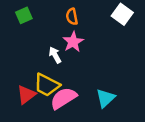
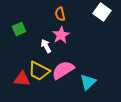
green square: (24, 15) -> (19, 29), moved
red triangle: (26, 95) -> (22, 79), turned 42
pink semicircle: (64, 98) -> (63, 70), moved

